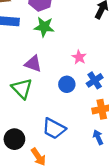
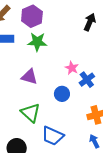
blue cross: (95, 80) -> (87, 80), moved
green triangle: (22, 89) -> (31, 113), moved

